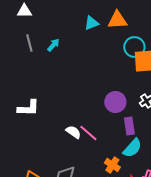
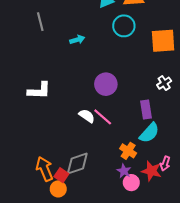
cyan arrow: (53, 45) -> (77, 40), moved, turned 32
cyan circle: (134, 47) -> (124, 26), moved
purple circle: (115, 102) -> (106, 84), moved

